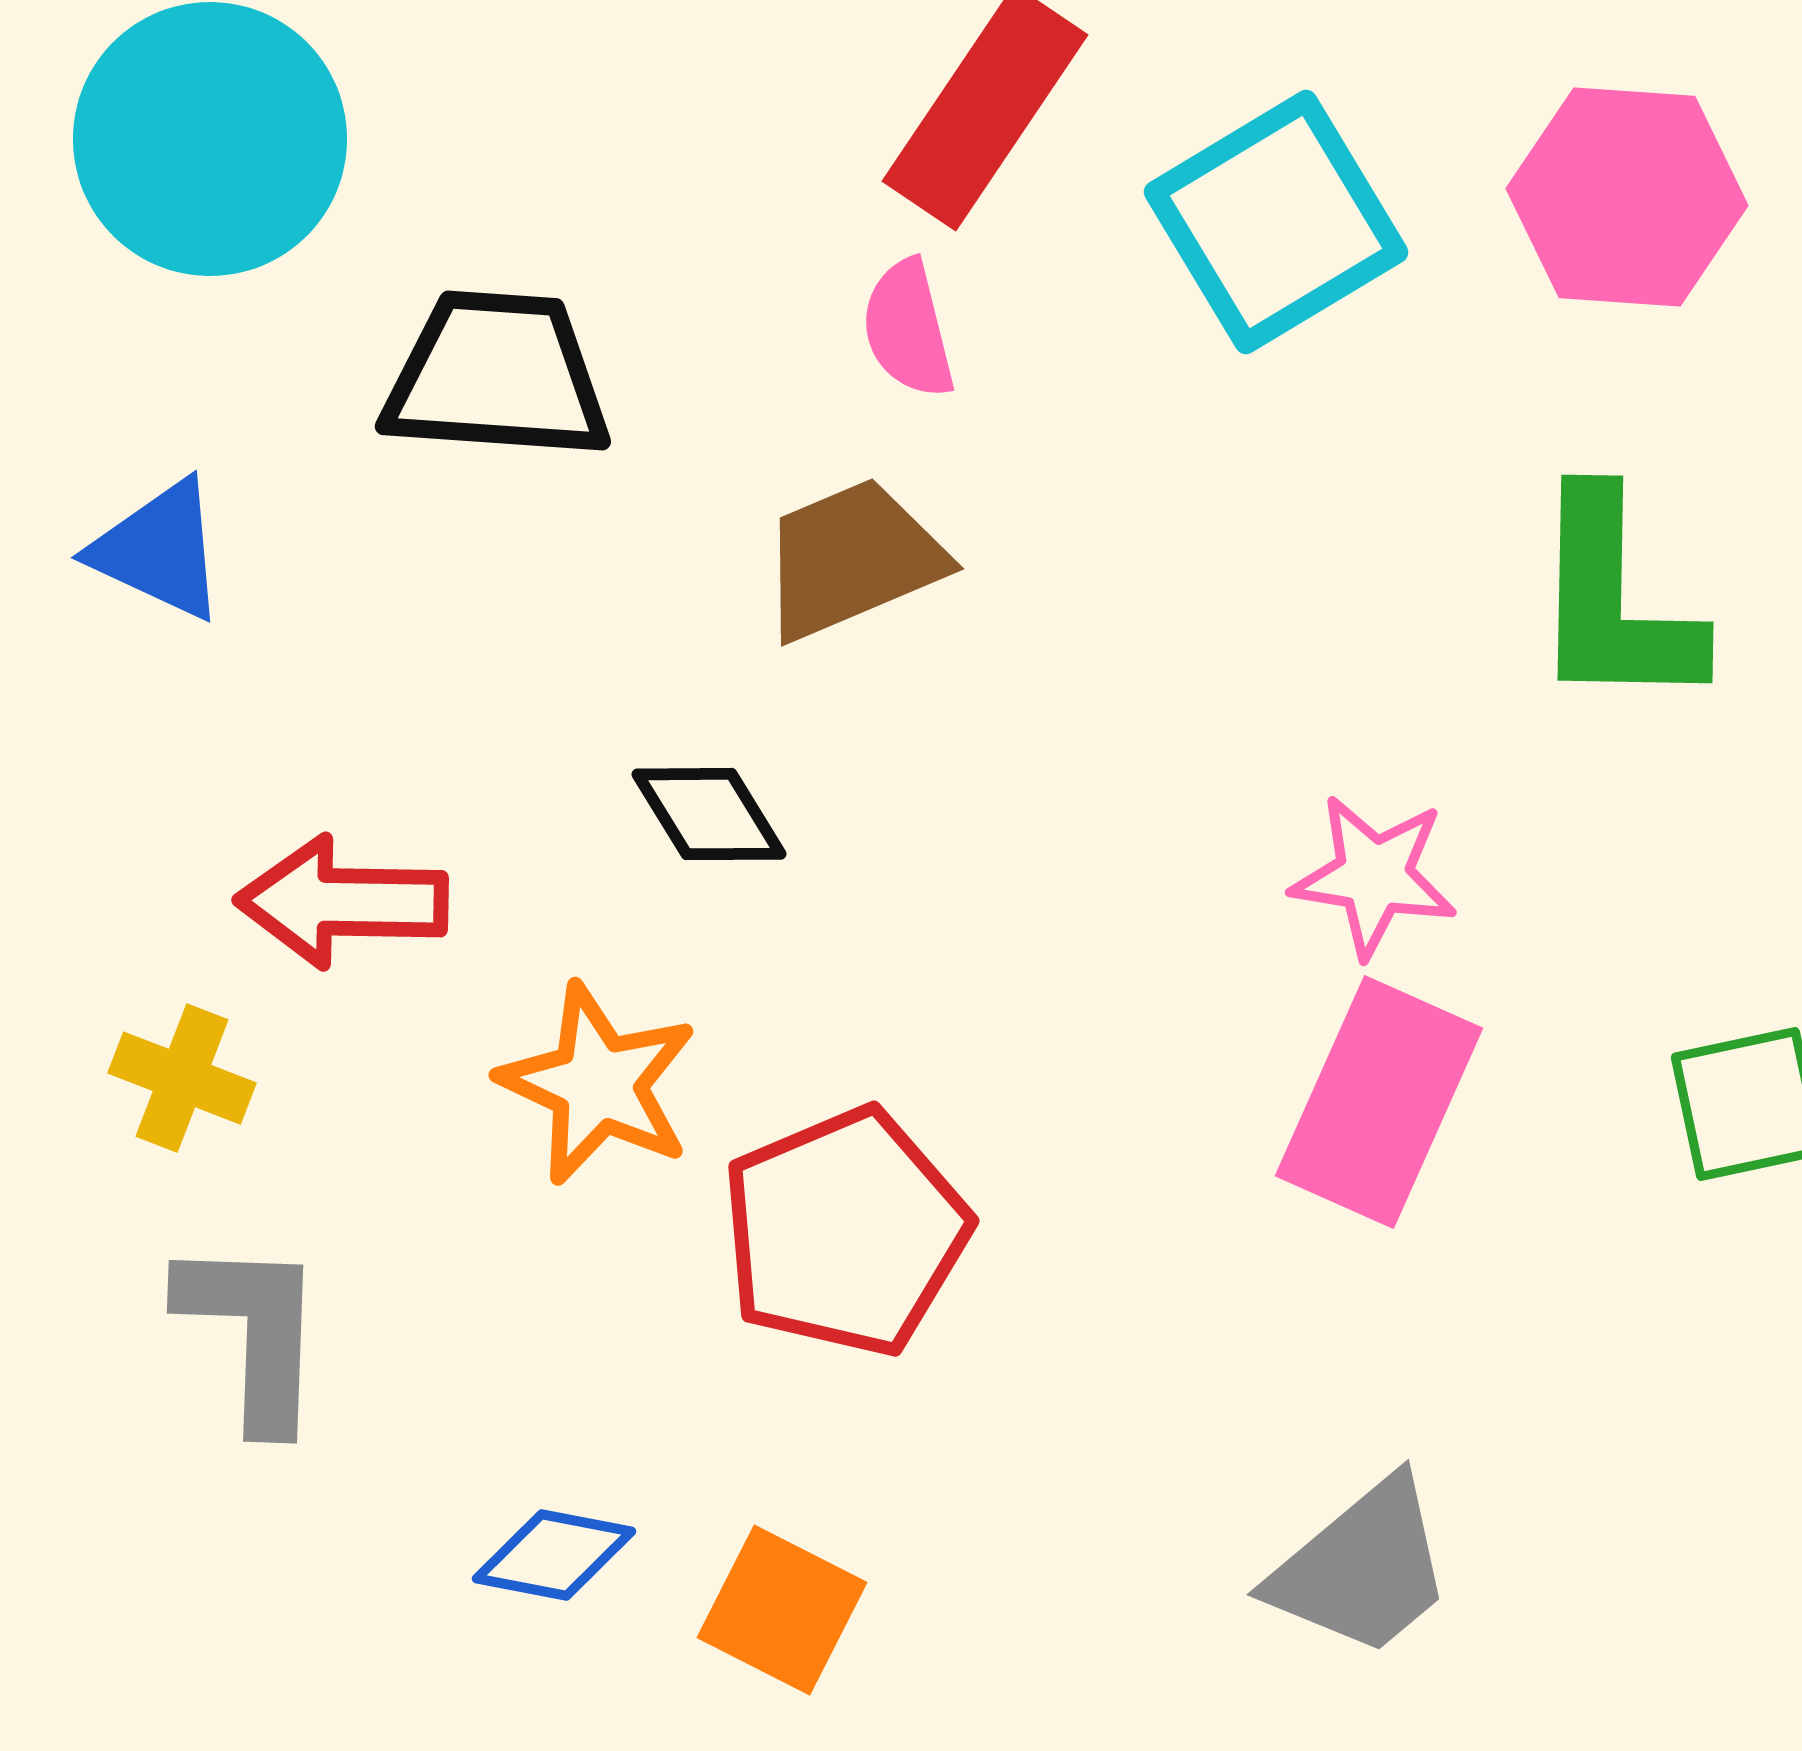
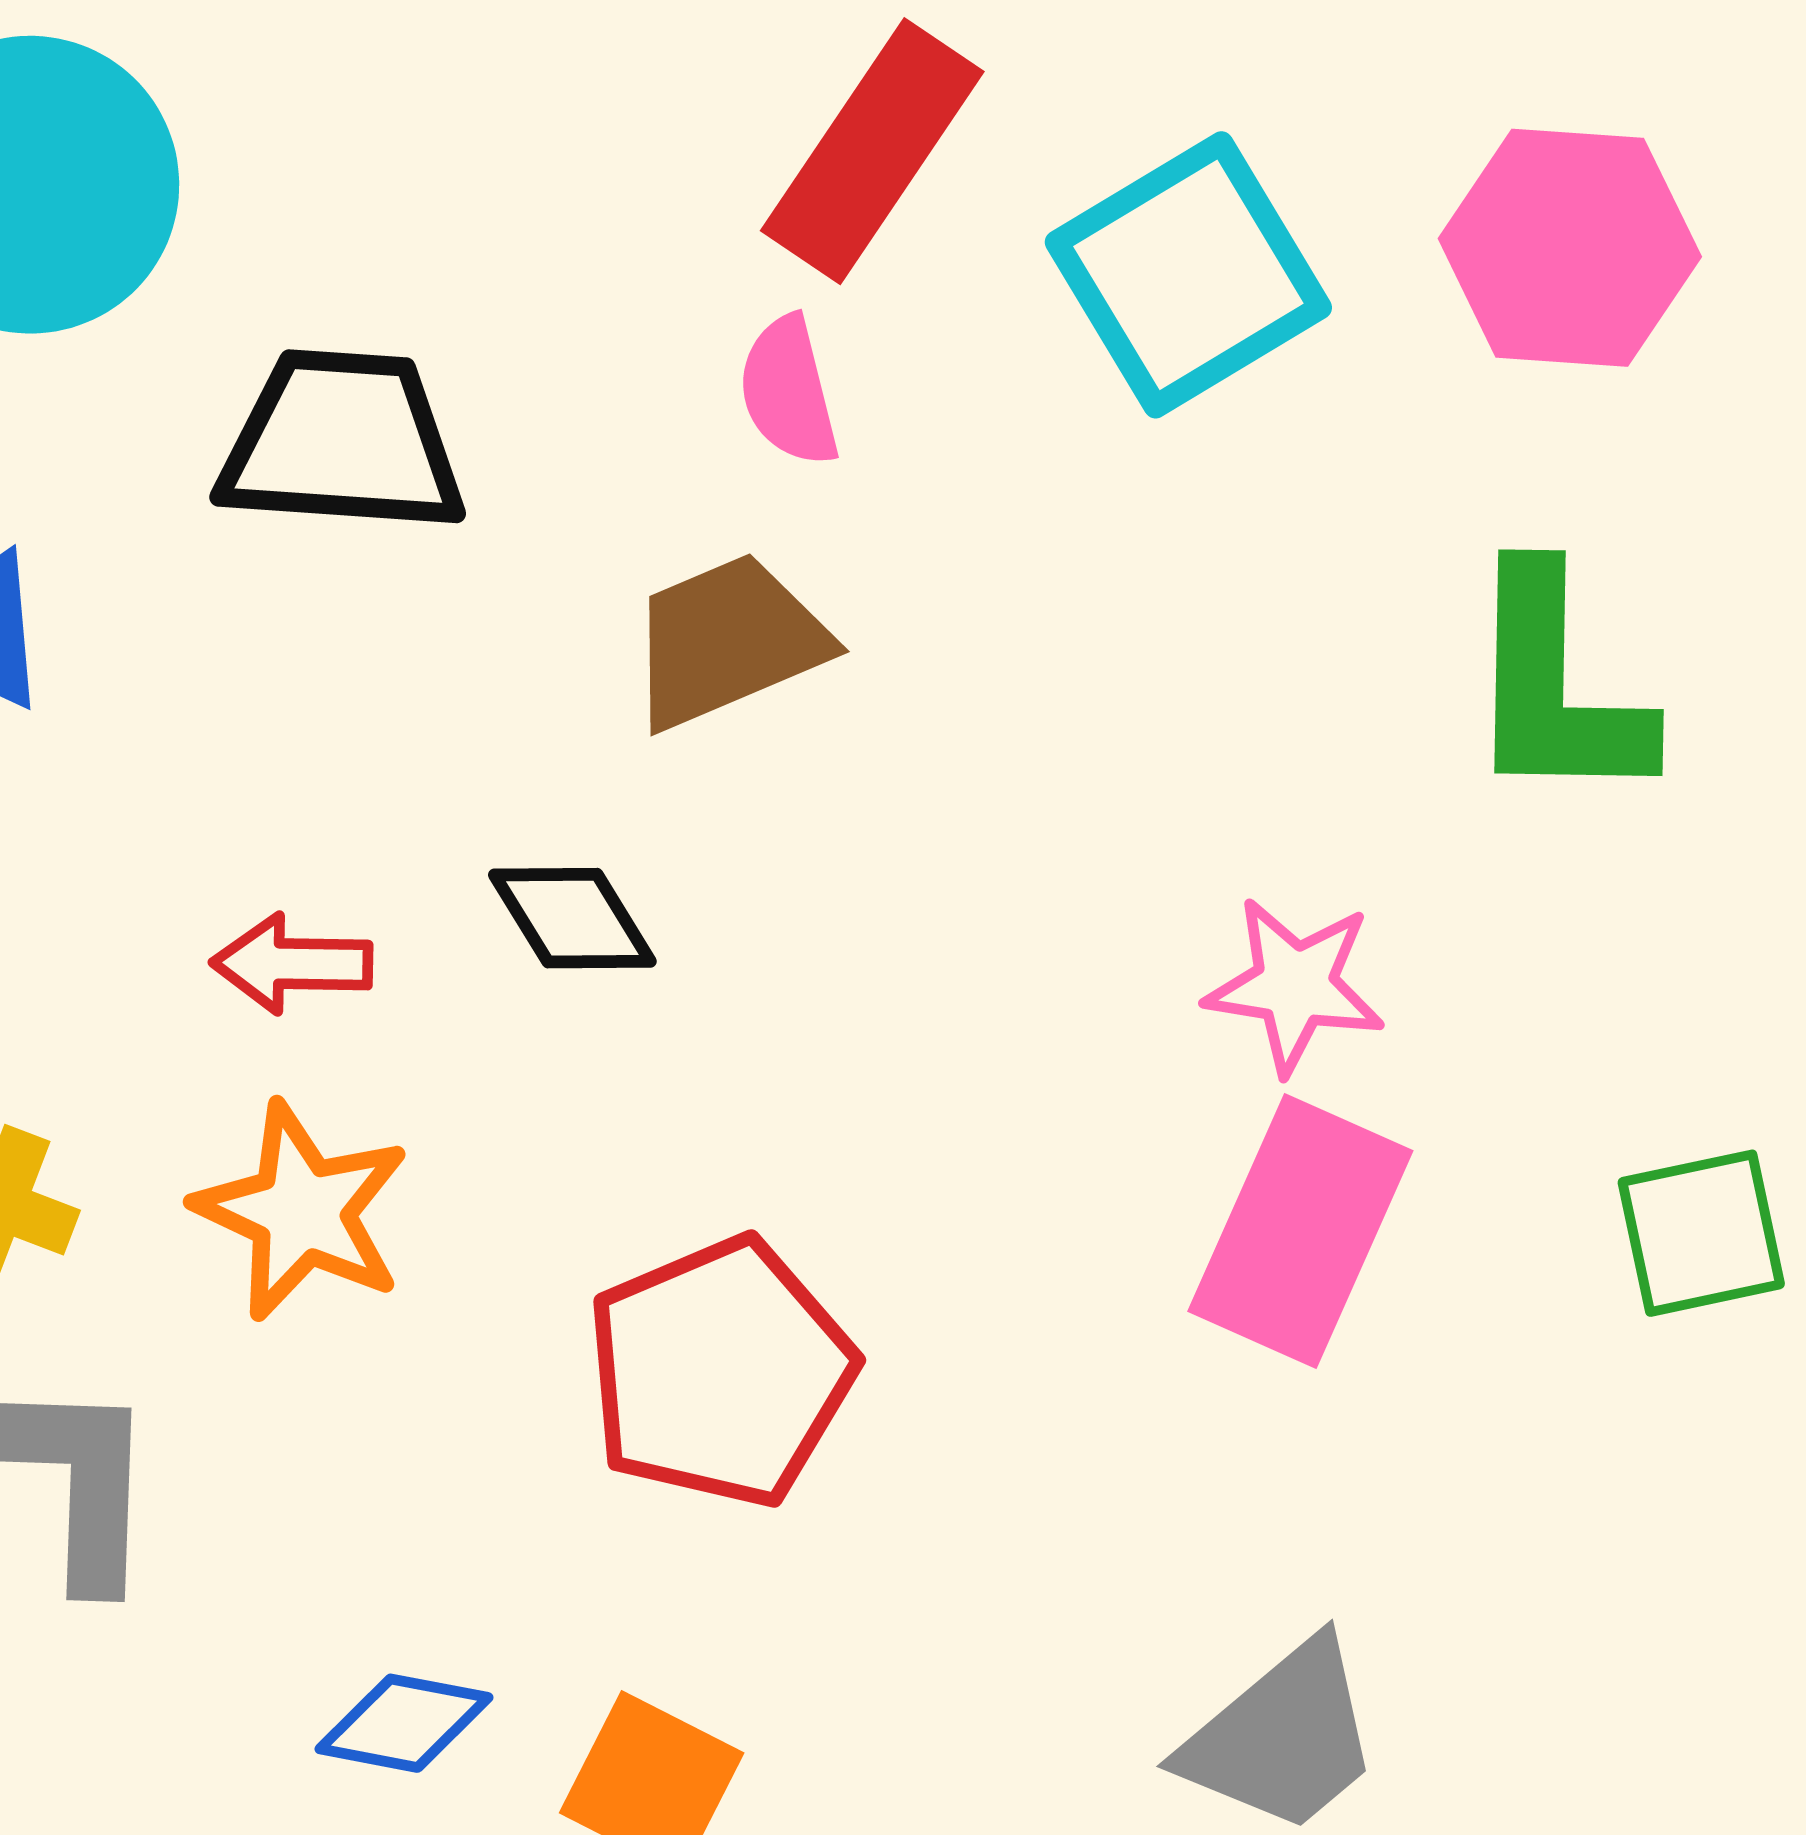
red arrow: (342, 902) -> (292, 964), moved, size x0.7
orange star: (598, 1084) -> (302, 1211), moved

